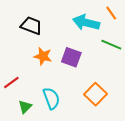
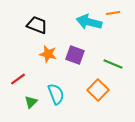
orange line: (111, 13) -> (113, 13), turned -64
green line: (111, 45) -> (113, 64), moved

